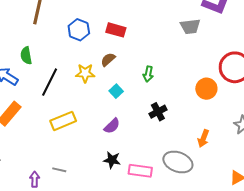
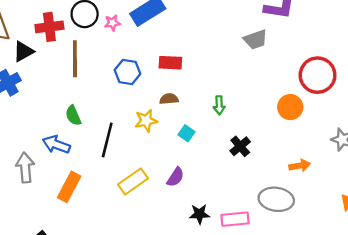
brown semicircle: (108, 60) -> (169, 99), turned 49
purple semicircle: (112, 126) -> (175, 177), moved
orange arrow: (203, 139) -> (300, 166), turned -108

